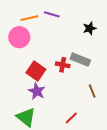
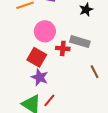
pink circle: (19, 37) -> (45, 31), moved
red line: (71, 118) -> (49, 100), moved

